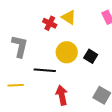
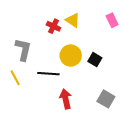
yellow line: (16, 85) -> (15, 78), moved, turned 63

